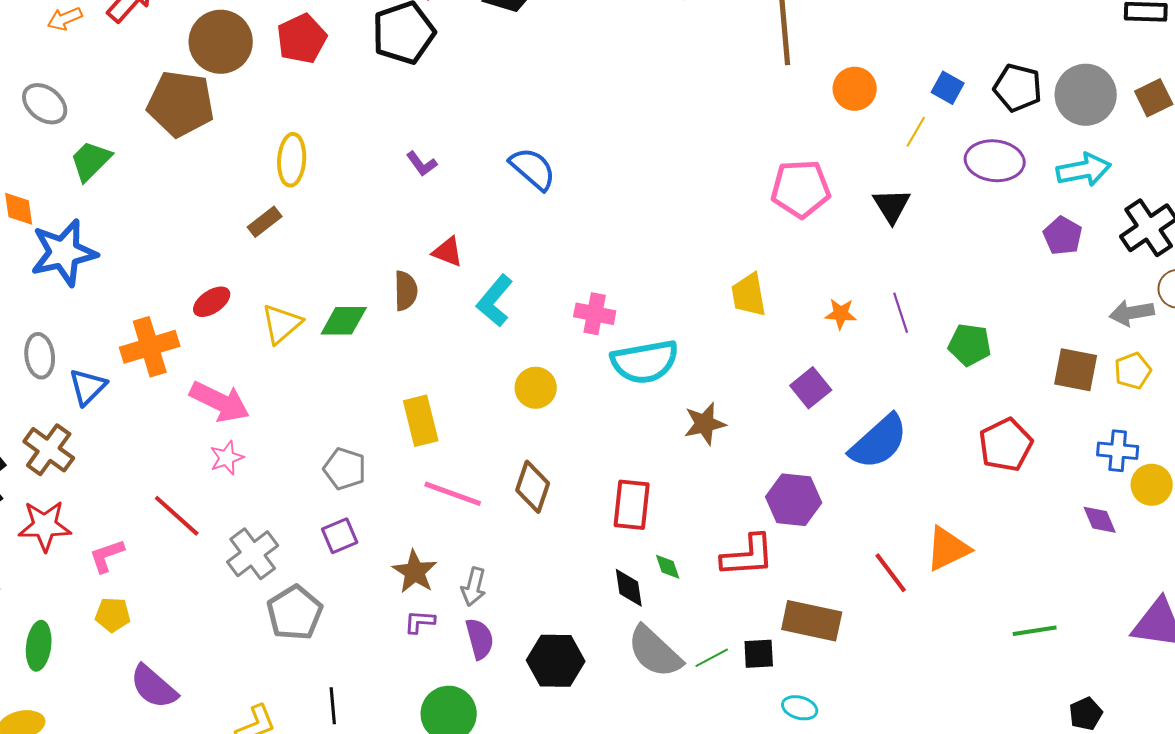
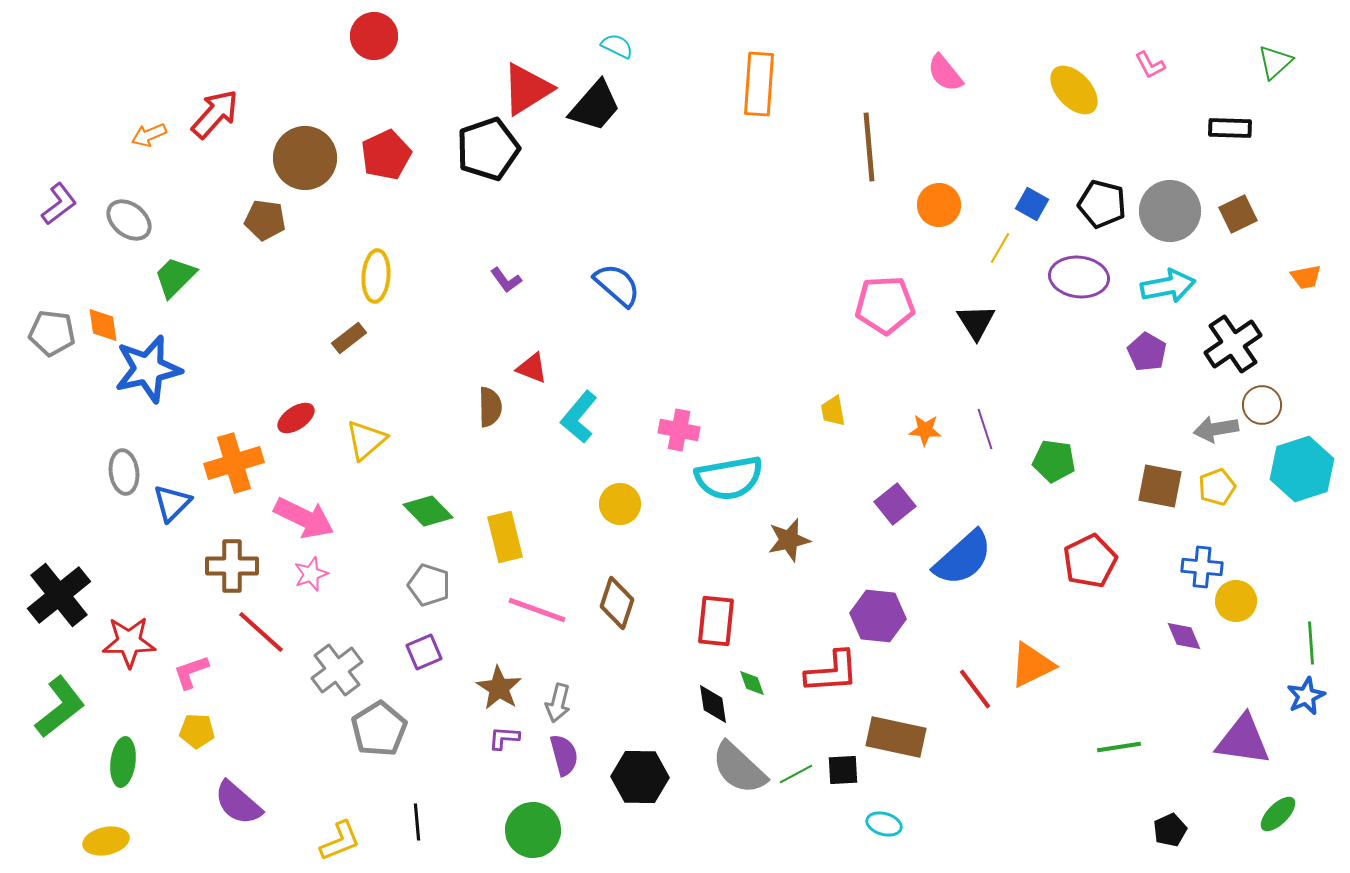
brown pentagon: (181, 104) -> (265, 220), size x0.6
yellow trapezoid: (749, 295) -> (833, 411), size x0.7
green diamond: (344, 321) -> (428, 511), moved, turned 45
brown cross: (49, 450) -> (232, 566), moved, turned -36

